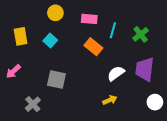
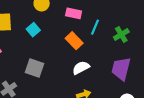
white semicircle: (116, 73) -> (81, 68), moved

